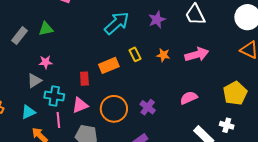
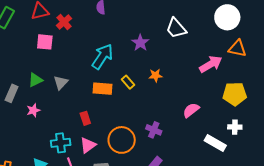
pink arrow: (197, 54) -> (211, 64), moved
pink star: (46, 62) -> (33, 110), moved
orange rectangle: (109, 65) -> (103, 89), moved, turned 42
gray triangle: (34, 81) -> (61, 83), moved
yellow pentagon: (235, 93) -> (235, 94), turned -30

